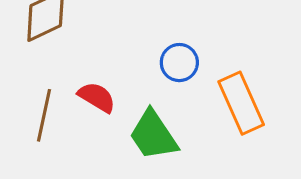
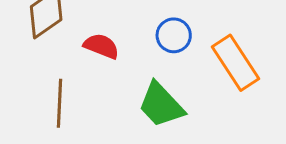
red semicircle: (97, 97) -> (101, 46), moved

